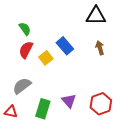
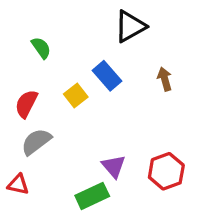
black triangle: (96, 16) -> (130, 26), moved, turned -30
red semicircle: (26, 50) -> (26, 104), moved
green rectangle: (43, 109) -> (92, 196), moved, turned 48

